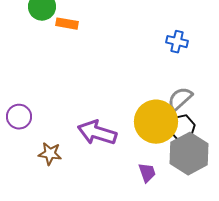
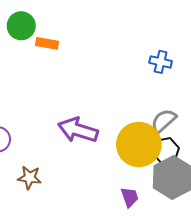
purple arrow: (97, 133) -> (78, 130), moved

